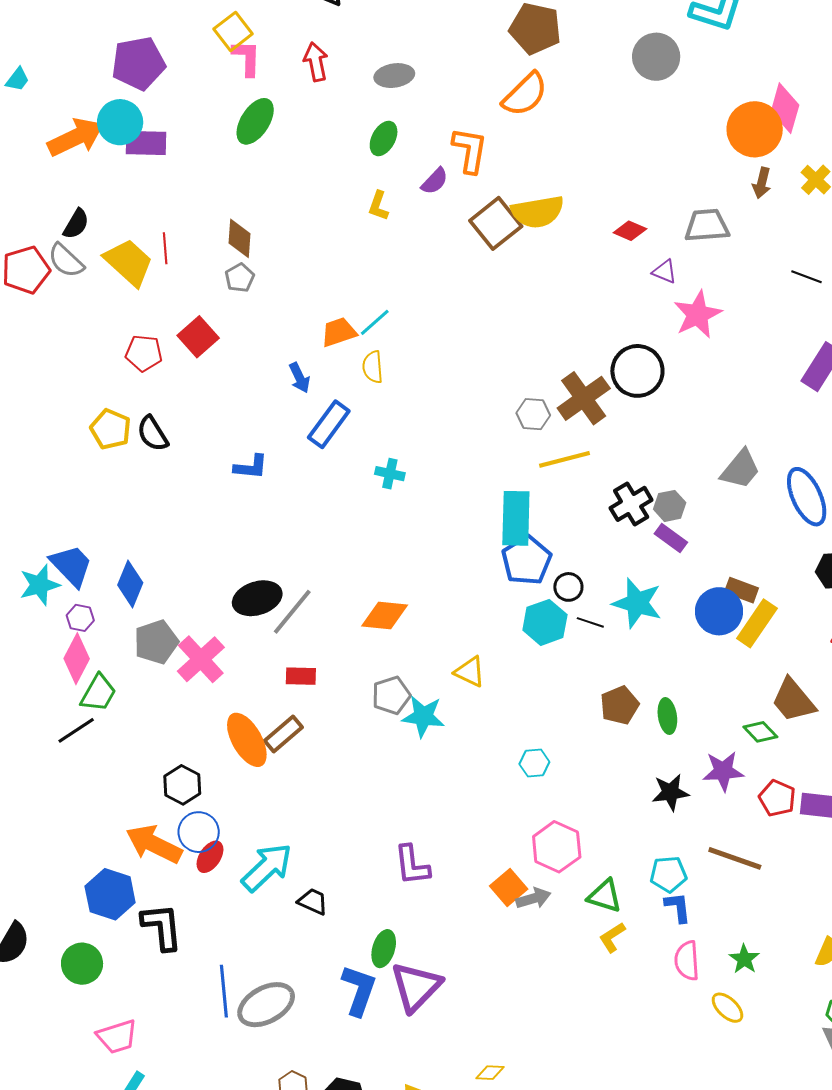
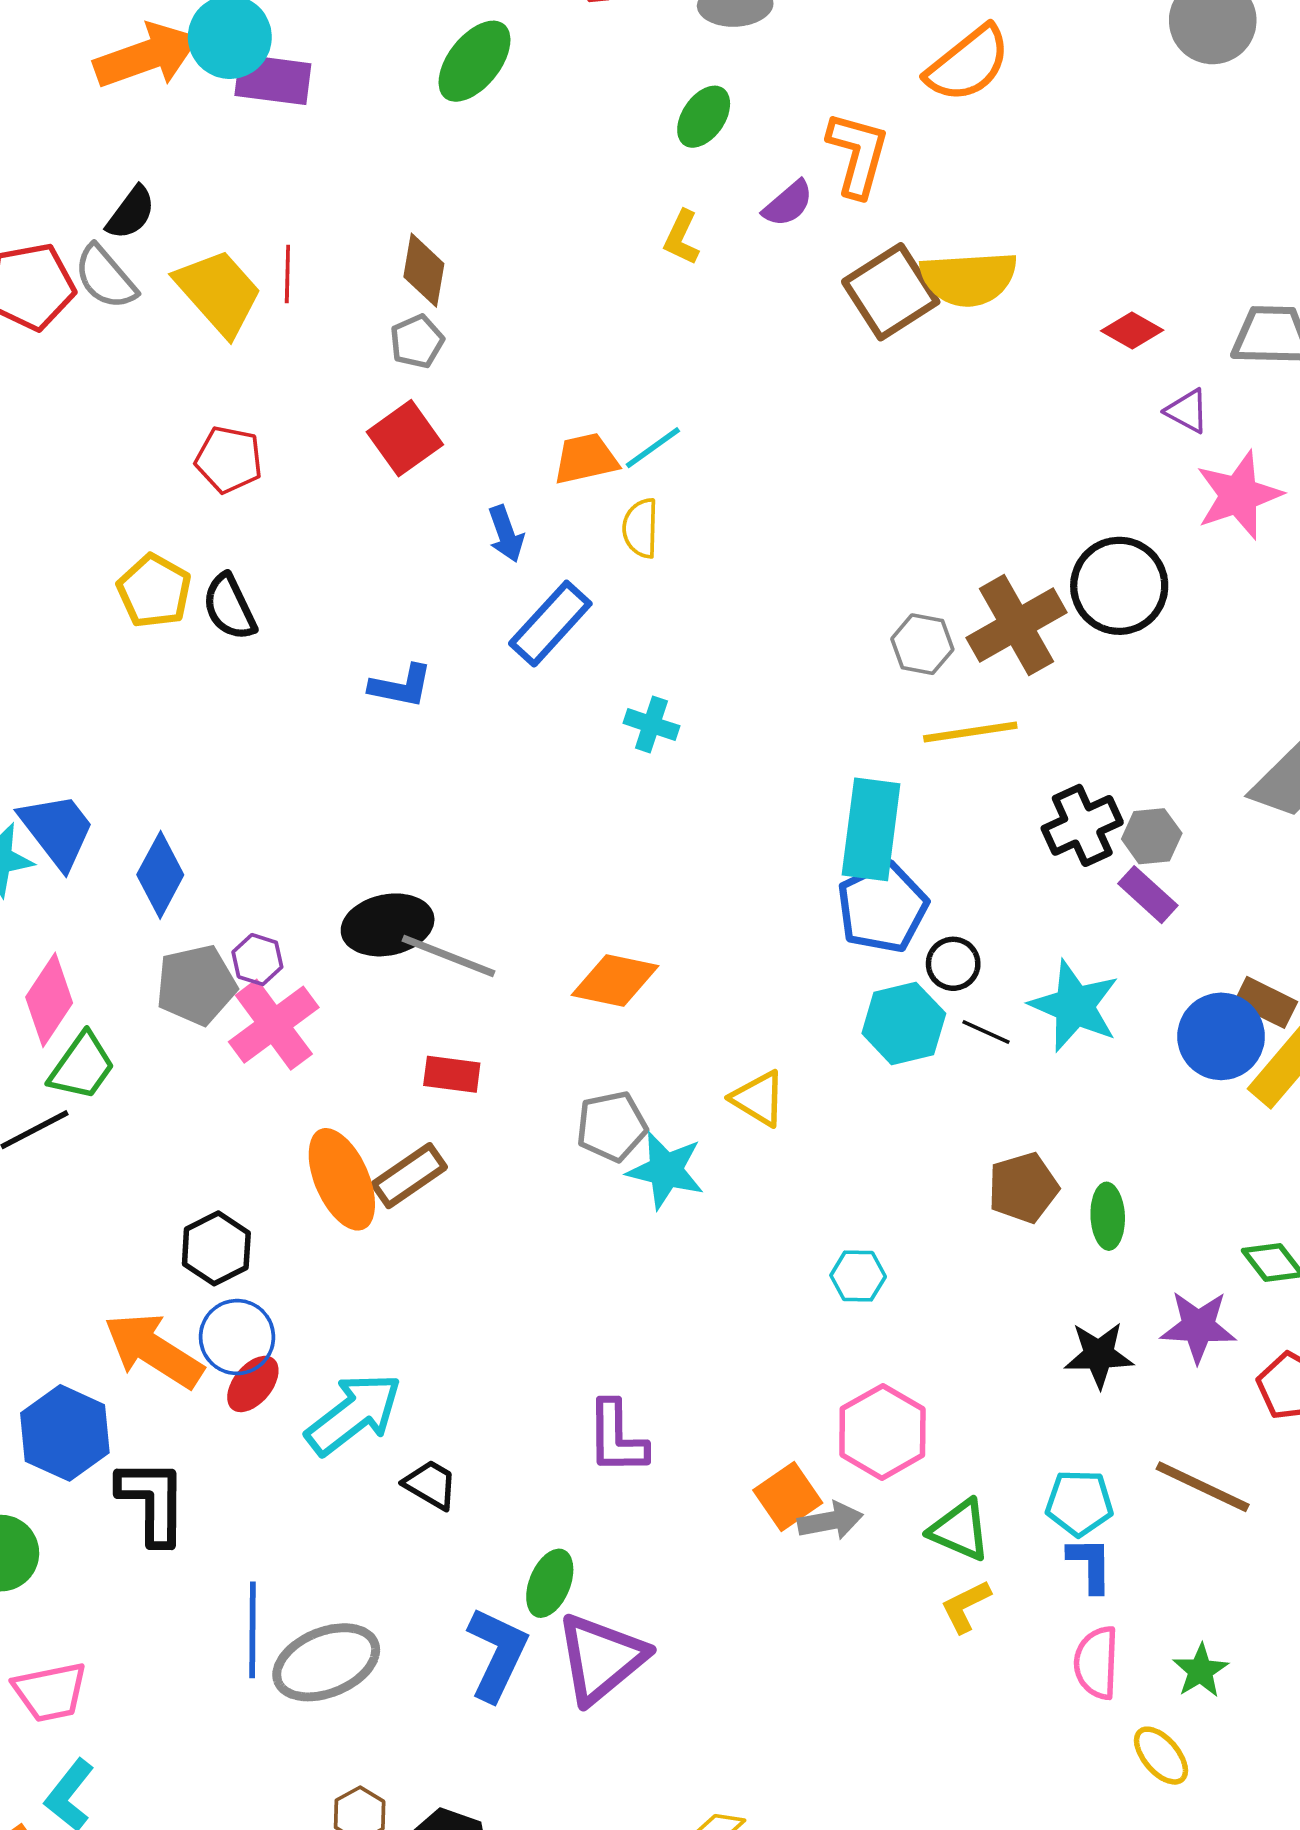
red square: (198, 337) -> (405, 438), moved
gray line: (292, 612) -> (449, 956), turned 66
purple hexagon: (80, 618) -> (257, 960), moved

